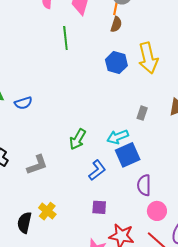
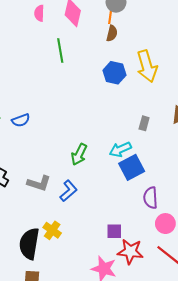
gray L-shape: (37, 165) -> (39, 183), turned 40
blue L-shape: (97, 170) -> (69, 191), moved
purple square: (99, 207) -> (114, 231), moved
black semicircle: (24, 223) -> (29, 244), size x1.4

